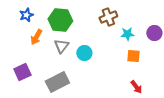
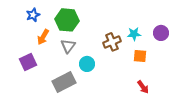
brown cross: (108, 17) -> (112, 42), moved
cyan circle: (84, 53) -> (87, 64), moved
purple square: (22, 72) -> (28, 62), moved

